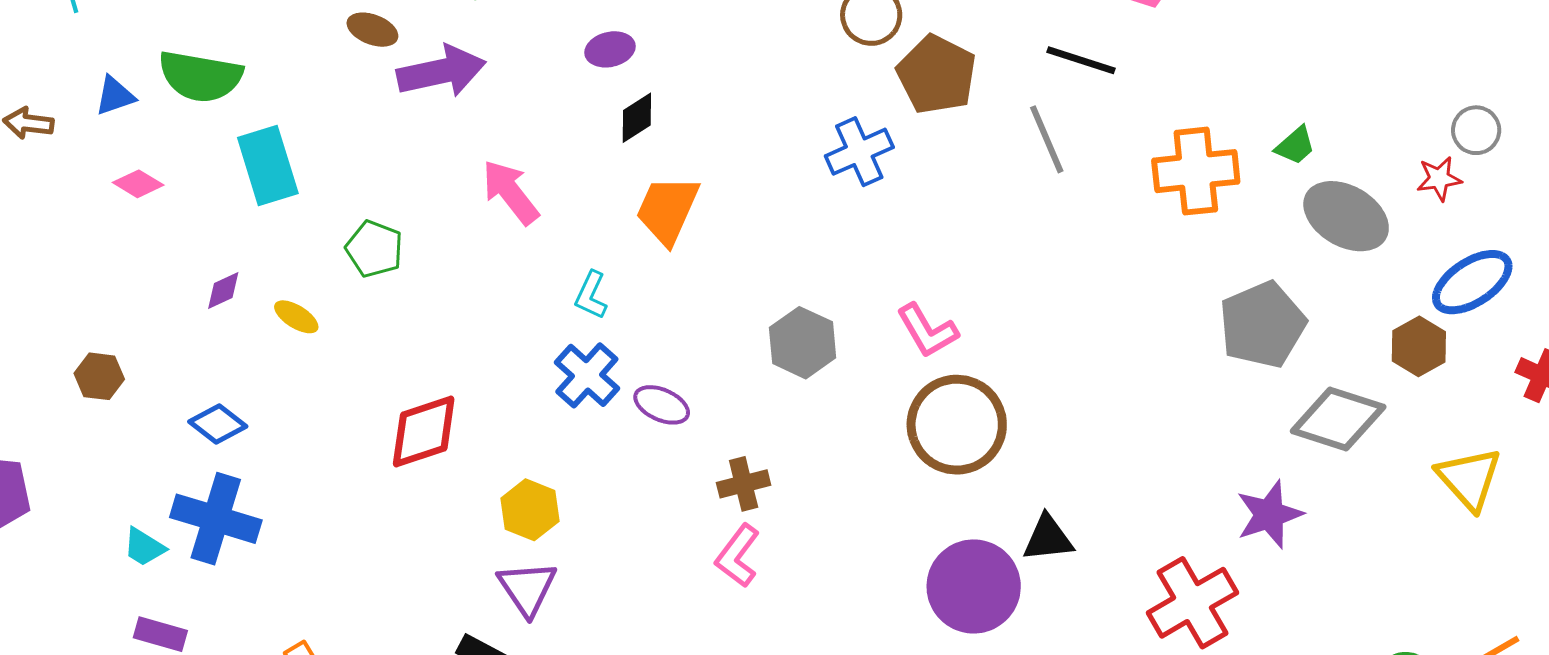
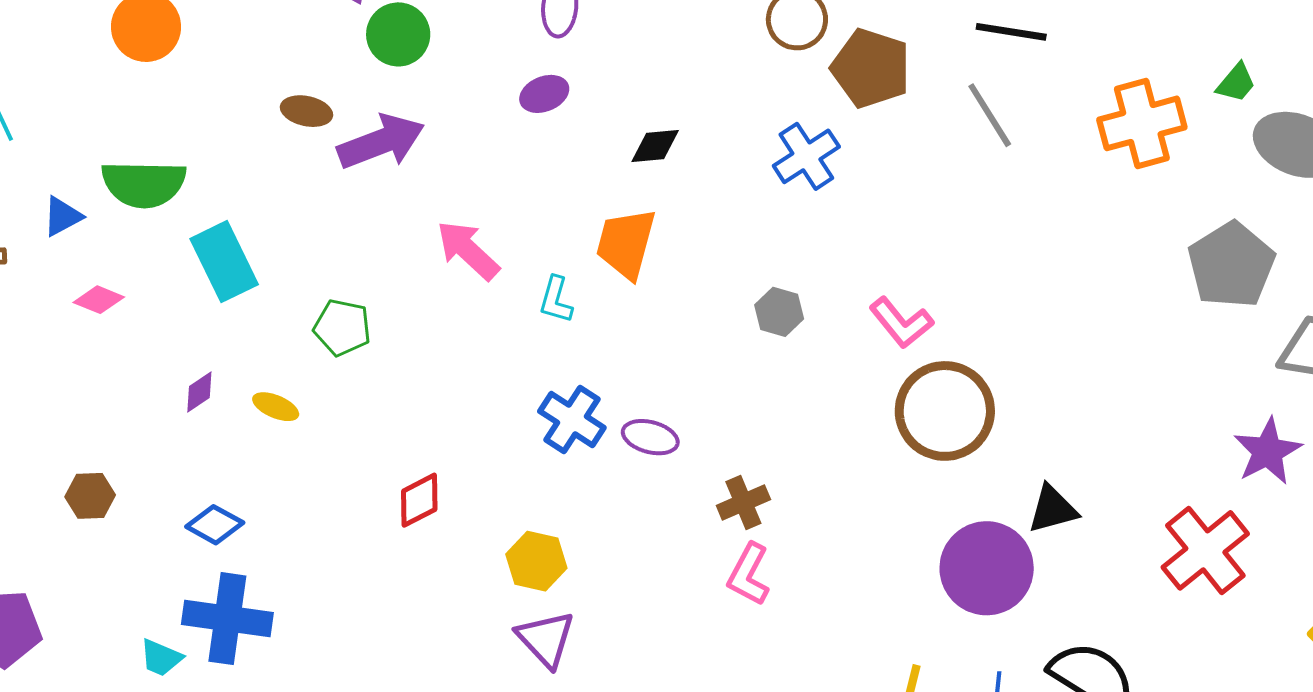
black diamond: (637, 118) -> (655, 146), moved, turned 36
cyan L-shape: (591, 295) -> (556, 300), moved
gray hexagon: (803, 343) -> (779, 312), moved, size x0.7
red diamond: (424, 431) -> (419, 500), size x0.7

